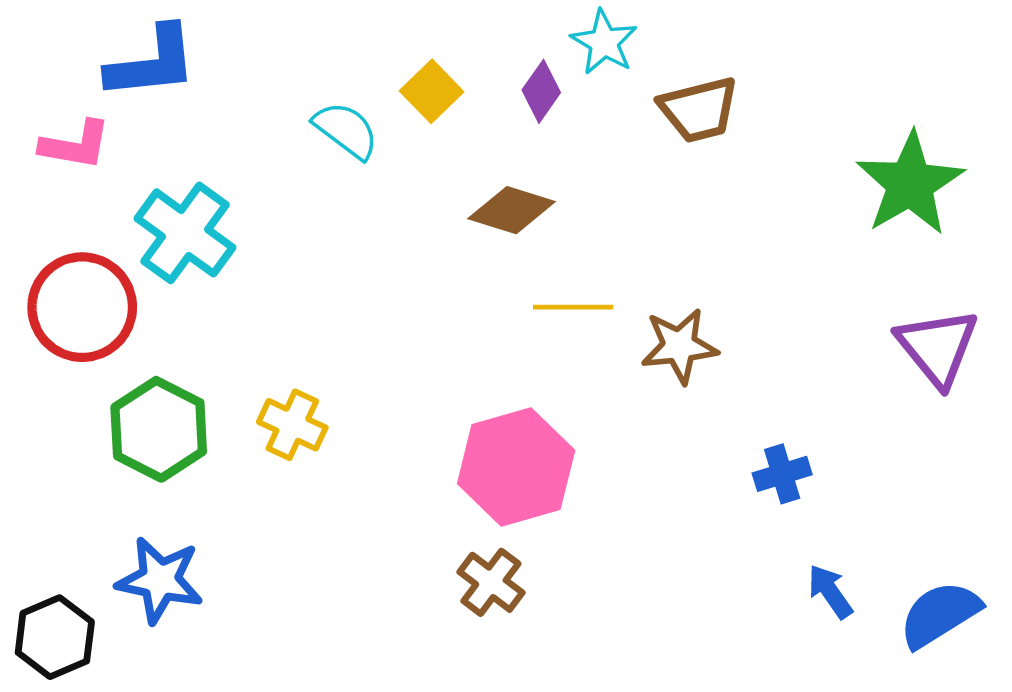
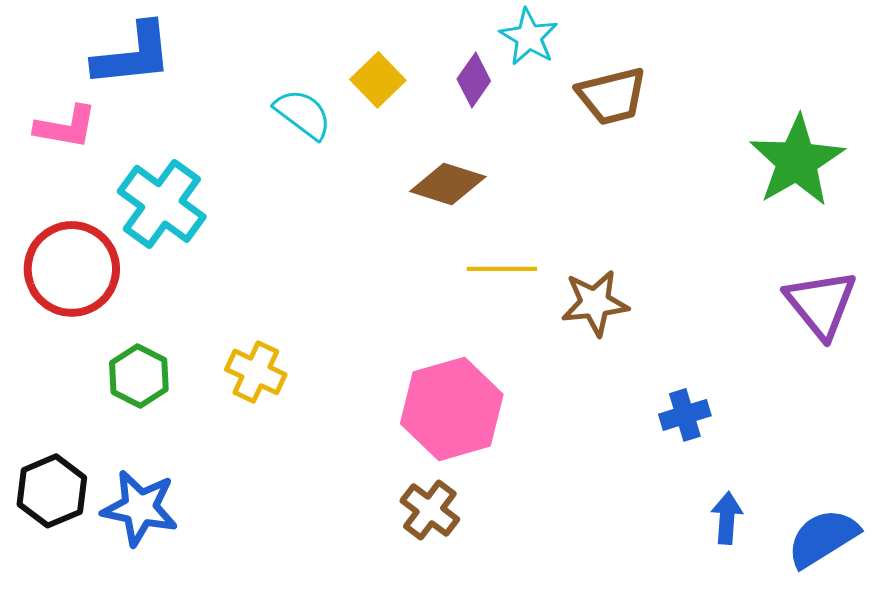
green hexagon: (159, 429) -> (139, 376), size x0.7
blue arrow: (830, 591) -> (727, 518), turned 39
black hexagon: (55, 637) -> (52, 491), moved

